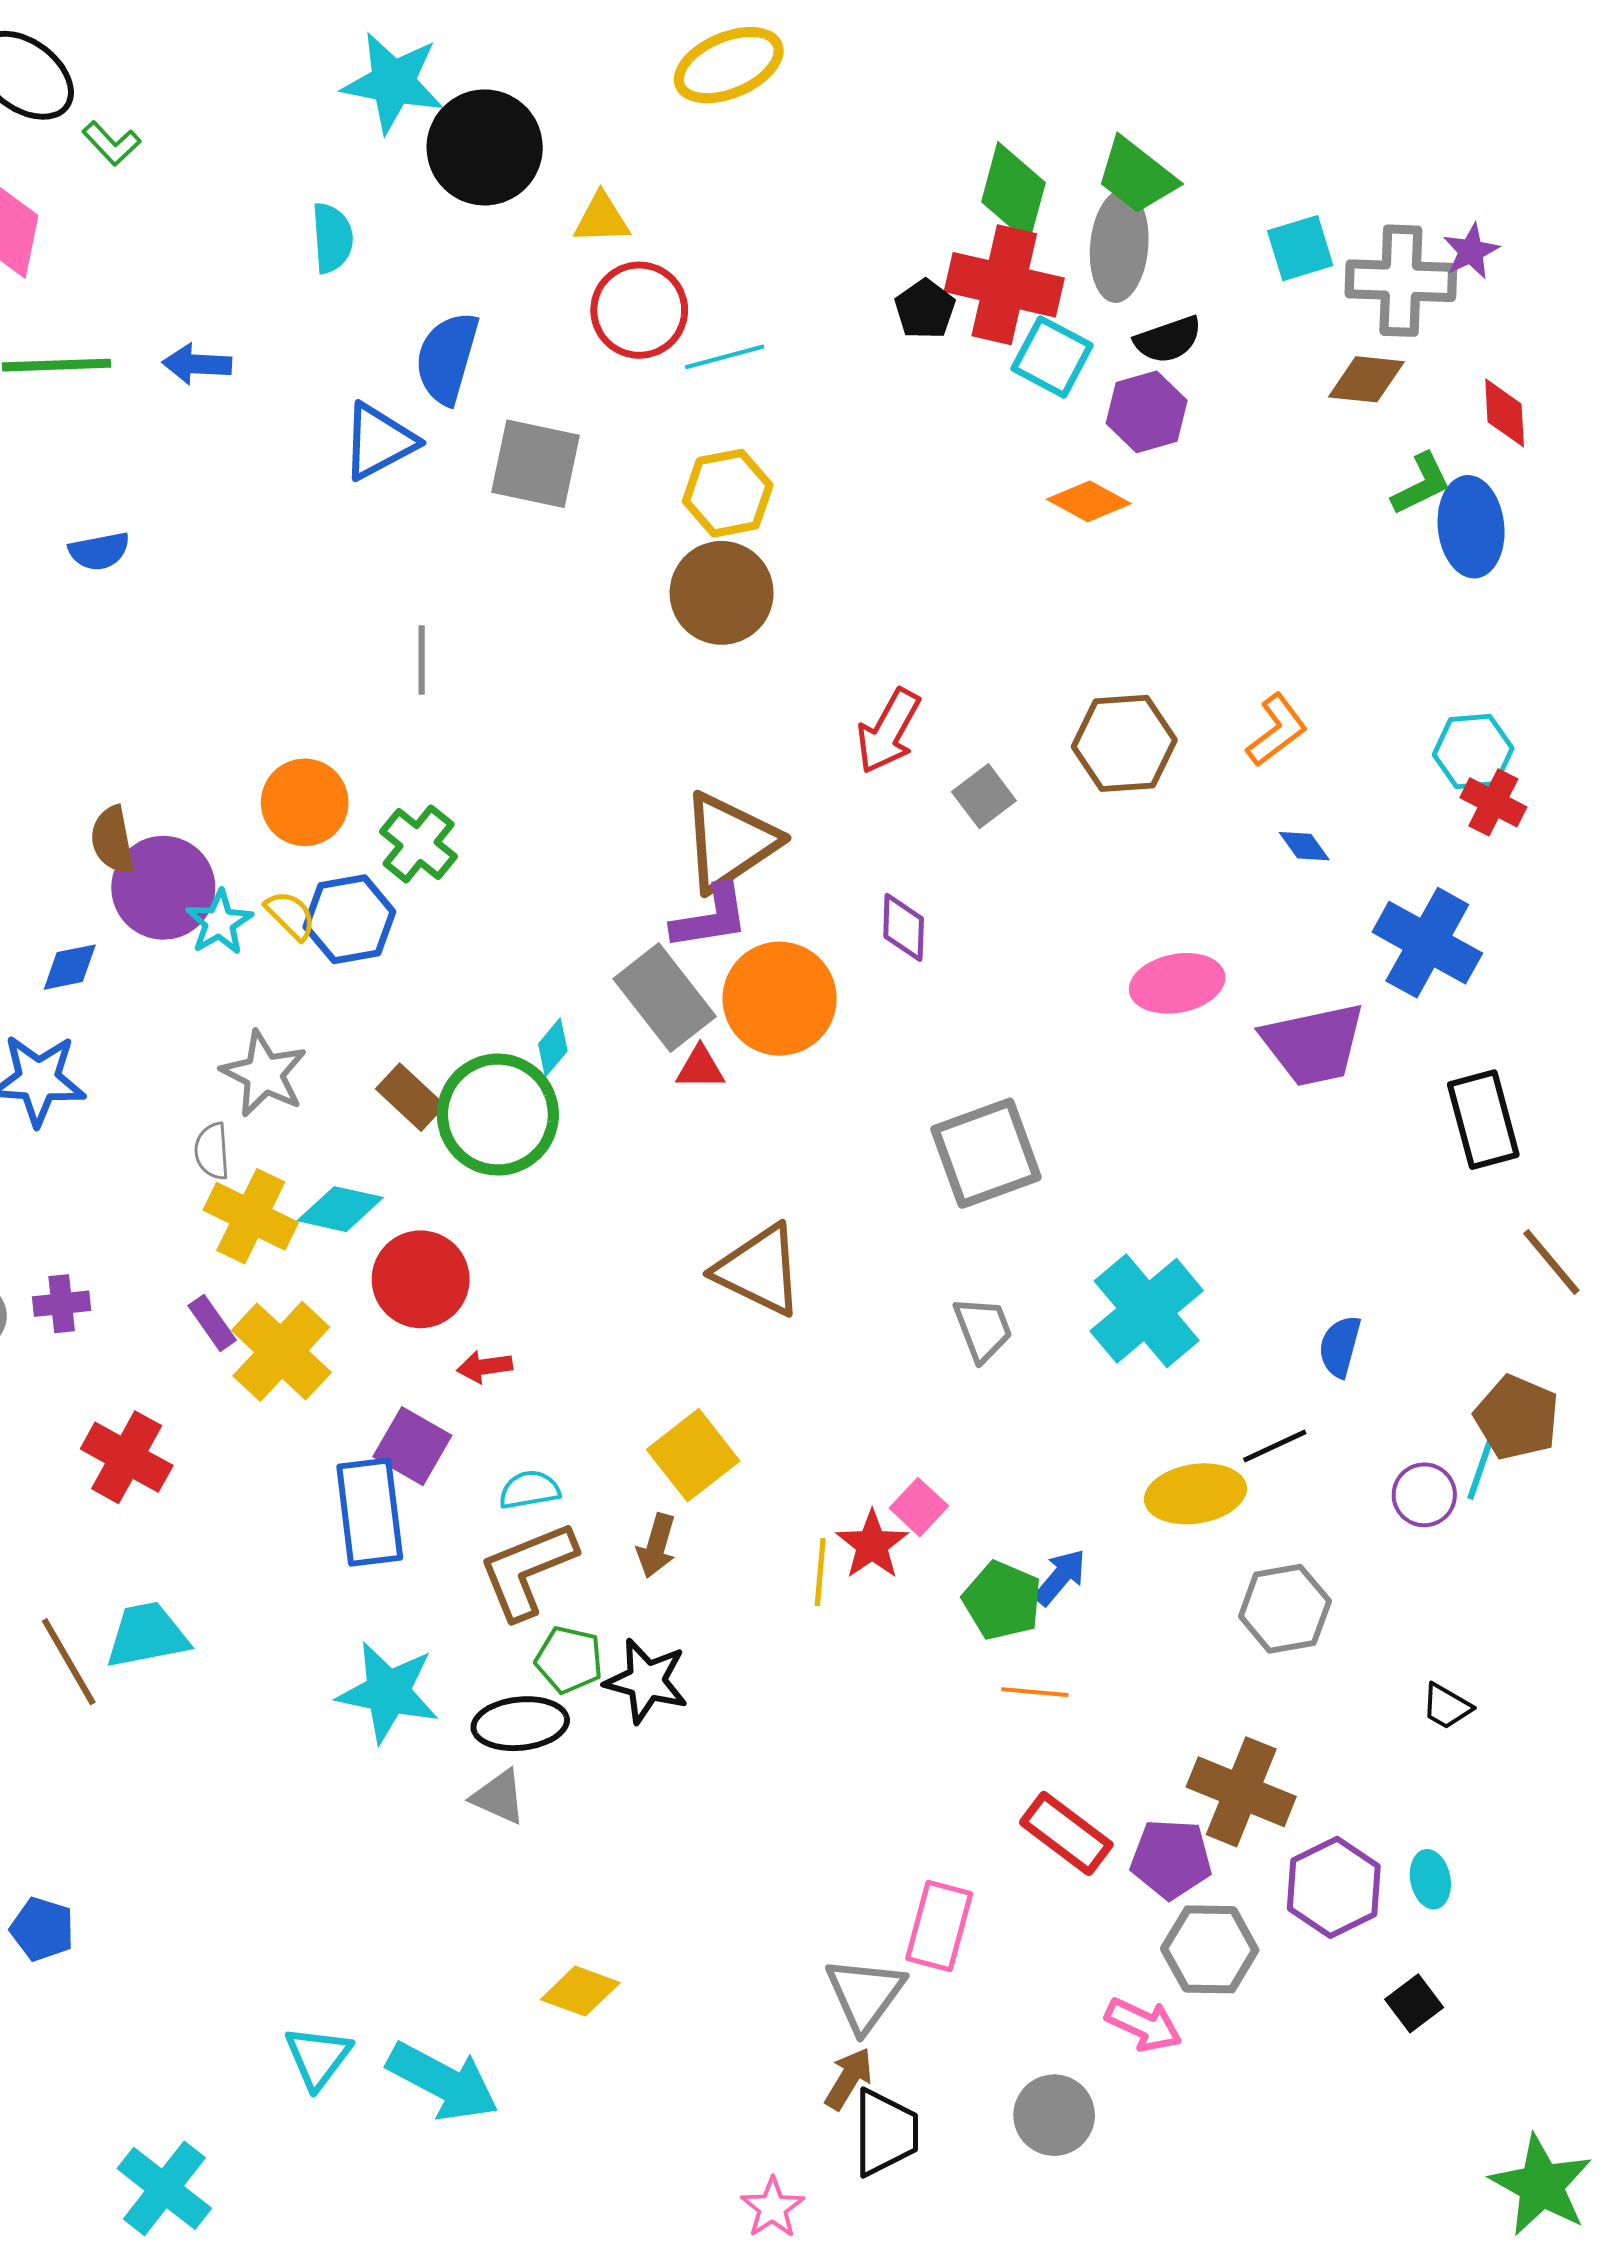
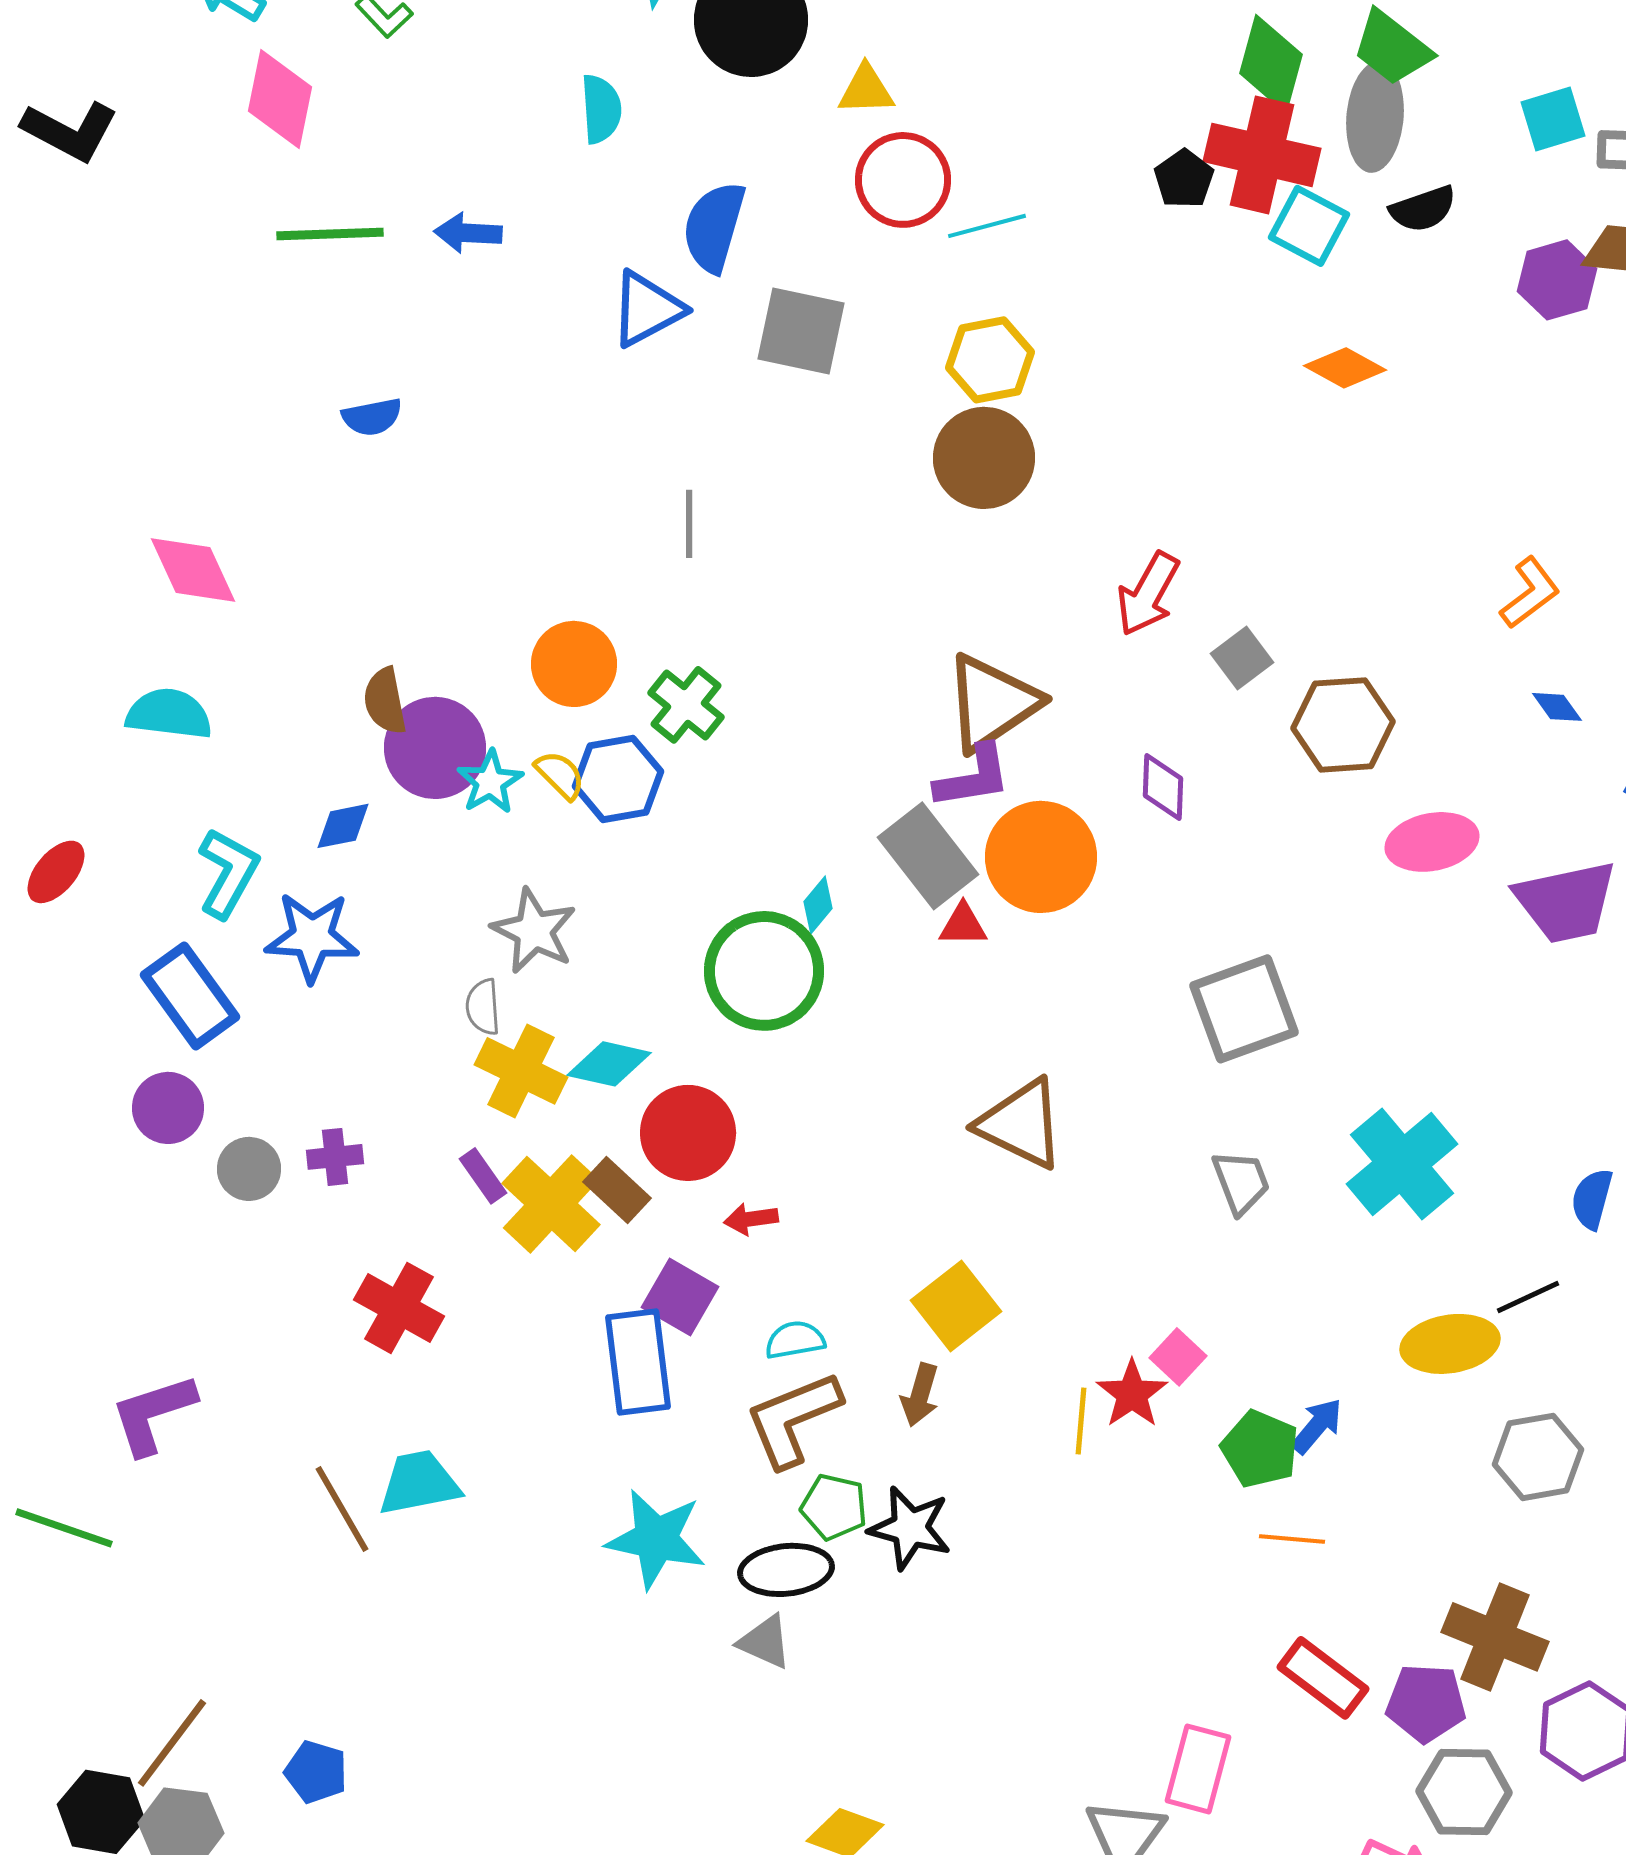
purple hexagon: (1147, 412) -> (1557, 280), moved
brown hexagon: (1124, 743) -> (1343, 725), moved
brown rectangle: (410, 1097) -> (617, 1190), moved

